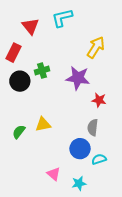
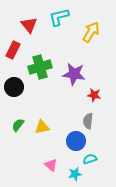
yellow arrow: (96, 47) -> (91, 32), moved
green cross: (42, 71) -> (40, 67), size x1.6
black circle: (20, 81) -> (14, 87), moved
yellow triangle: (43, 124) -> (42, 127), moved
cyan semicircle: (99, 159) -> (90, 159), moved

